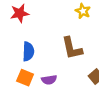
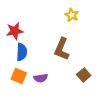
red star: (20, 13) -> (15, 31), moved
brown L-shape: (72, 48) -> (62, 49), turned 35

